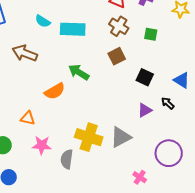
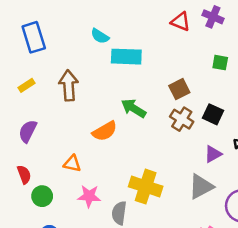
cyan semicircle: (43, 21) -> (100, 36), moved
brown cross: (119, 26) -> (182, 119), moved
brown arrow: (25, 53) -> (69, 85), turned 65
gray triangle: (121, 137) -> (201, 187), moved

